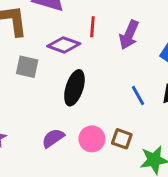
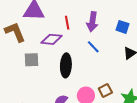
blue line: (138, 96) -> (93, 47), moved
brown square: (122, 139) -> (105, 90), turned -32

